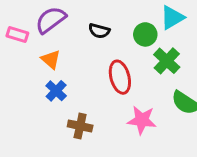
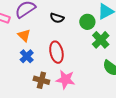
red ellipse: (120, 77) -> (56, 52), moved
pink star: (142, 120) -> (65, 80), moved

